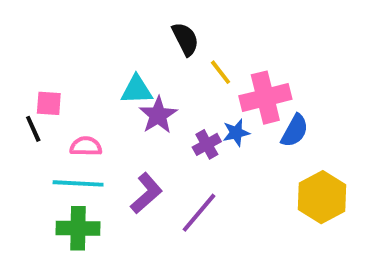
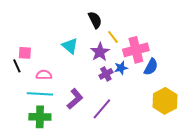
cyan triangle: (137, 90) -> (70, 46), turned 42
purple star: (158, 115) -> (100, 52), moved

